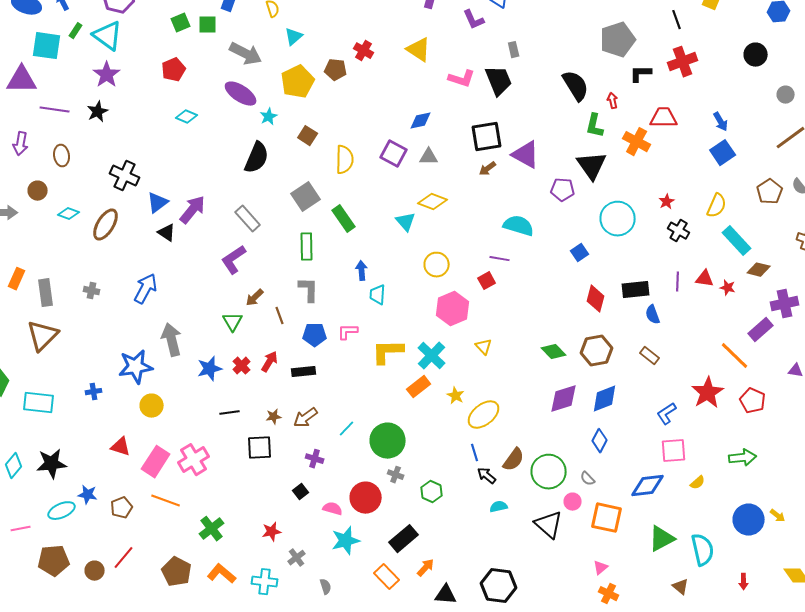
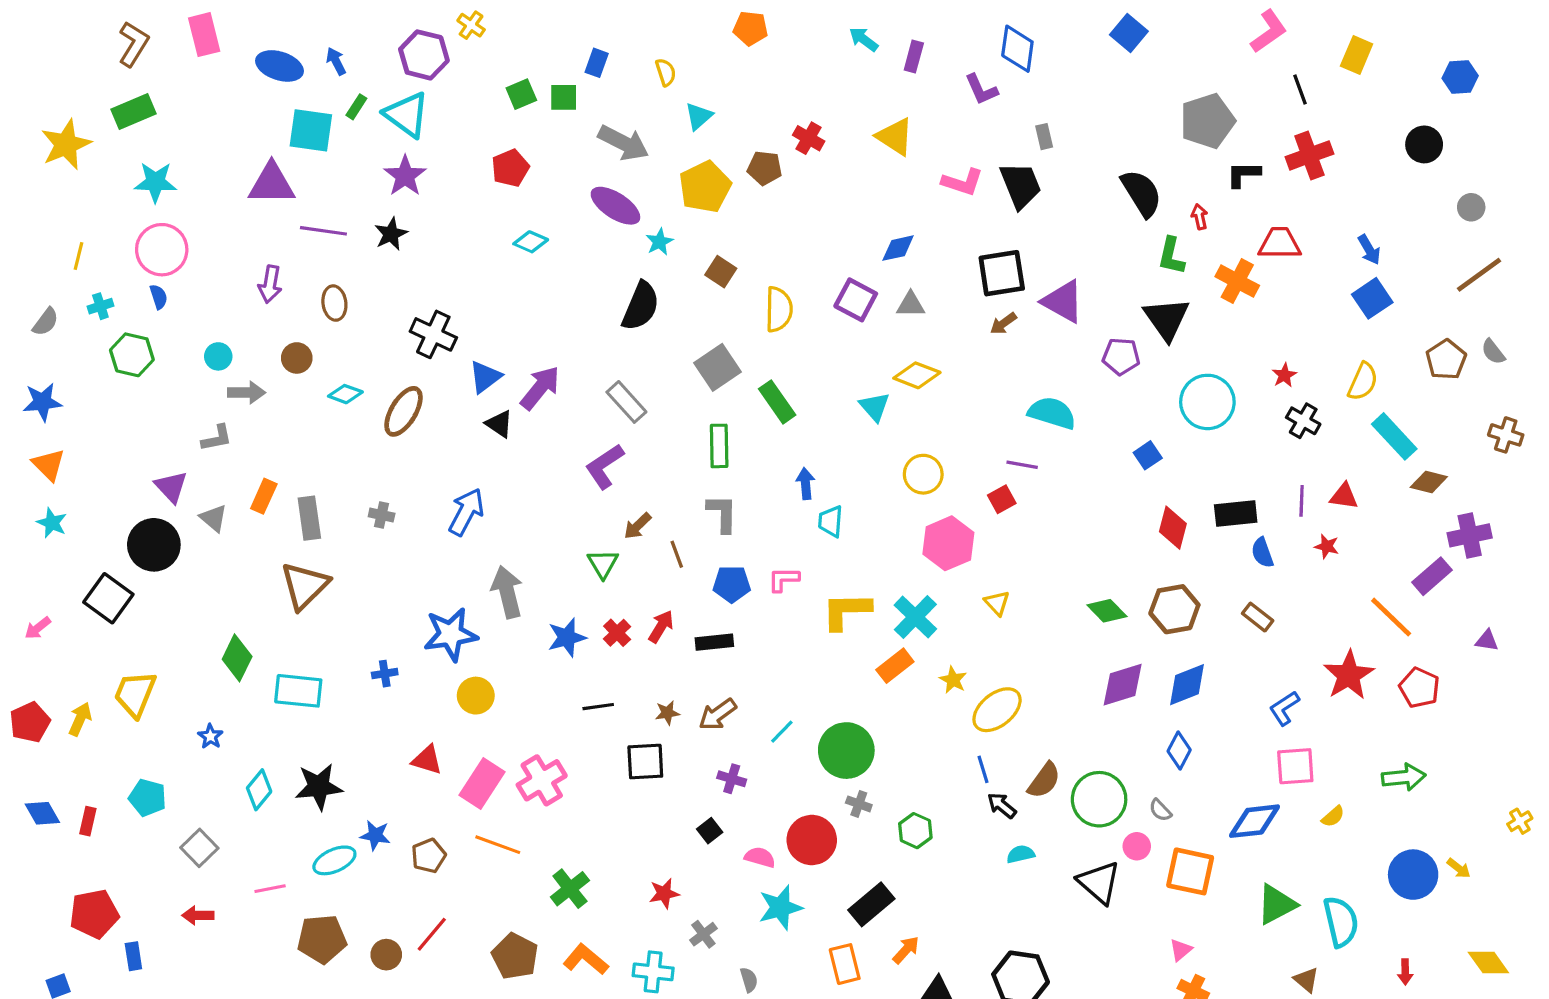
red star: (728, 288) -> (1327, 546), moved
orange rectangle: (387, 577) -> (845, 964), turned 30

